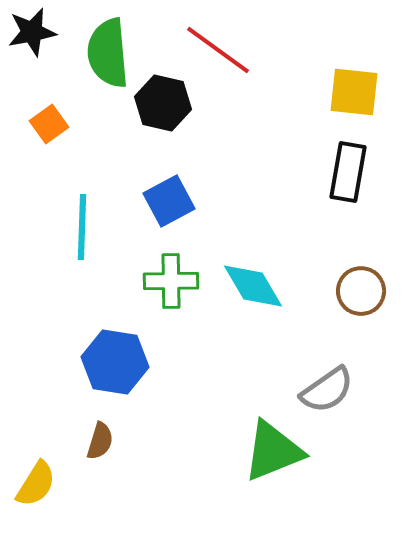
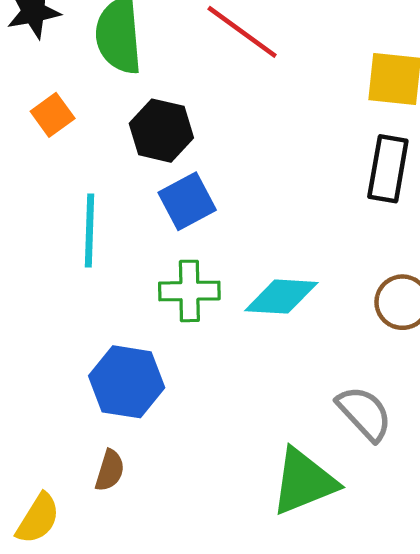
black hexagon: (163, 103) -> (161, 131), moved
cyan diamond: (253, 286) -> (281, 297), turned -56
gray semicircle: (327, 390) -> (364, 413), turned -98

